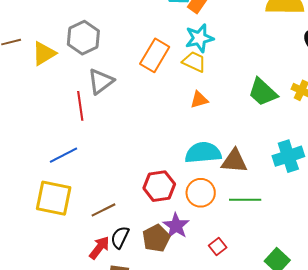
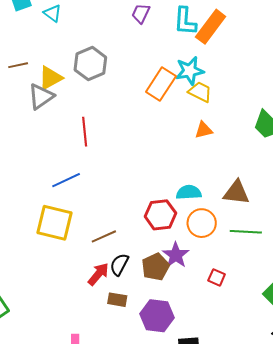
cyan star: (199, 38) -> (190, 71), moved
gray triangle: (101, 81) -> (41, 97), moved
cyan semicircle: (203, 153) -> (189, 192), moved, size x0.7
red square: (218, 247) -> (217, 277), turned -30

